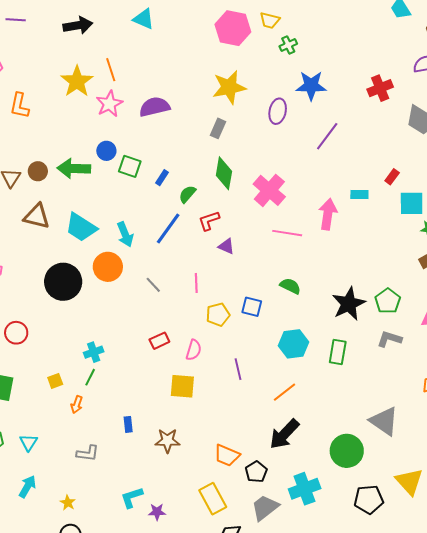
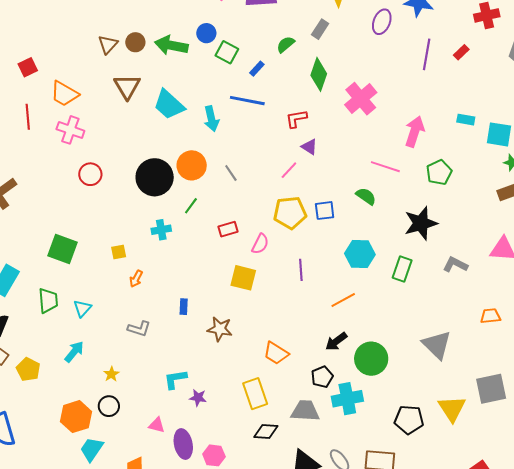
purple line: (327, 136) -> (427, 54), turned -36
red rectangle: (392, 177) -> (461, 52), moved
green semicircle: (187, 194) -> (286, 44), moved
cyan rectangle: (359, 195) -> (466, 120), moved
brown triangle: (37, 216) -> (127, 87), turned 36
blue line: (168, 229) -> (247, 101), moved, turned 56
pink line: (287, 233) -> (385, 167), moved
orange circle: (108, 267) -> (192, 165), moved
black circle: (63, 282) -> (155, 177), moved
pink line: (196, 283) -> (289, 170), moved, turned 36
green pentagon: (388, 301) -> (439, 172), moved
blue square: (252, 307) -> (325, 211), turned -30
yellow pentagon: (218, 315) -> (290, 213), size x1.4
red circle: (16, 333) -> (90, 174), moved
green line: (90, 377) -> (191, 206), moved
black arrow: (284, 434) -> (336, 342), size x0.7
green circle: (347, 451) -> (371, 359), moved
black pentagon: (256, 472) -> (322, 377), moved
gray trapezoid: (265, 508) -> (305, 411), turned 32

